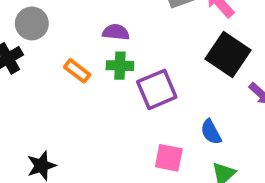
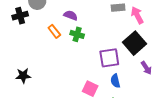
purple semicircle: (116, 32) -> (71, 15), moved
purple square: (157, 89) -> (109, 58), moved

